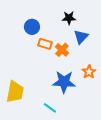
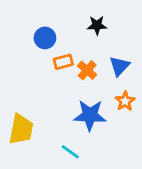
blue triangle: (81, 37) -> (119, 66), moved
orange rectangle: (45, 44) -> (63, 62), turned -32

